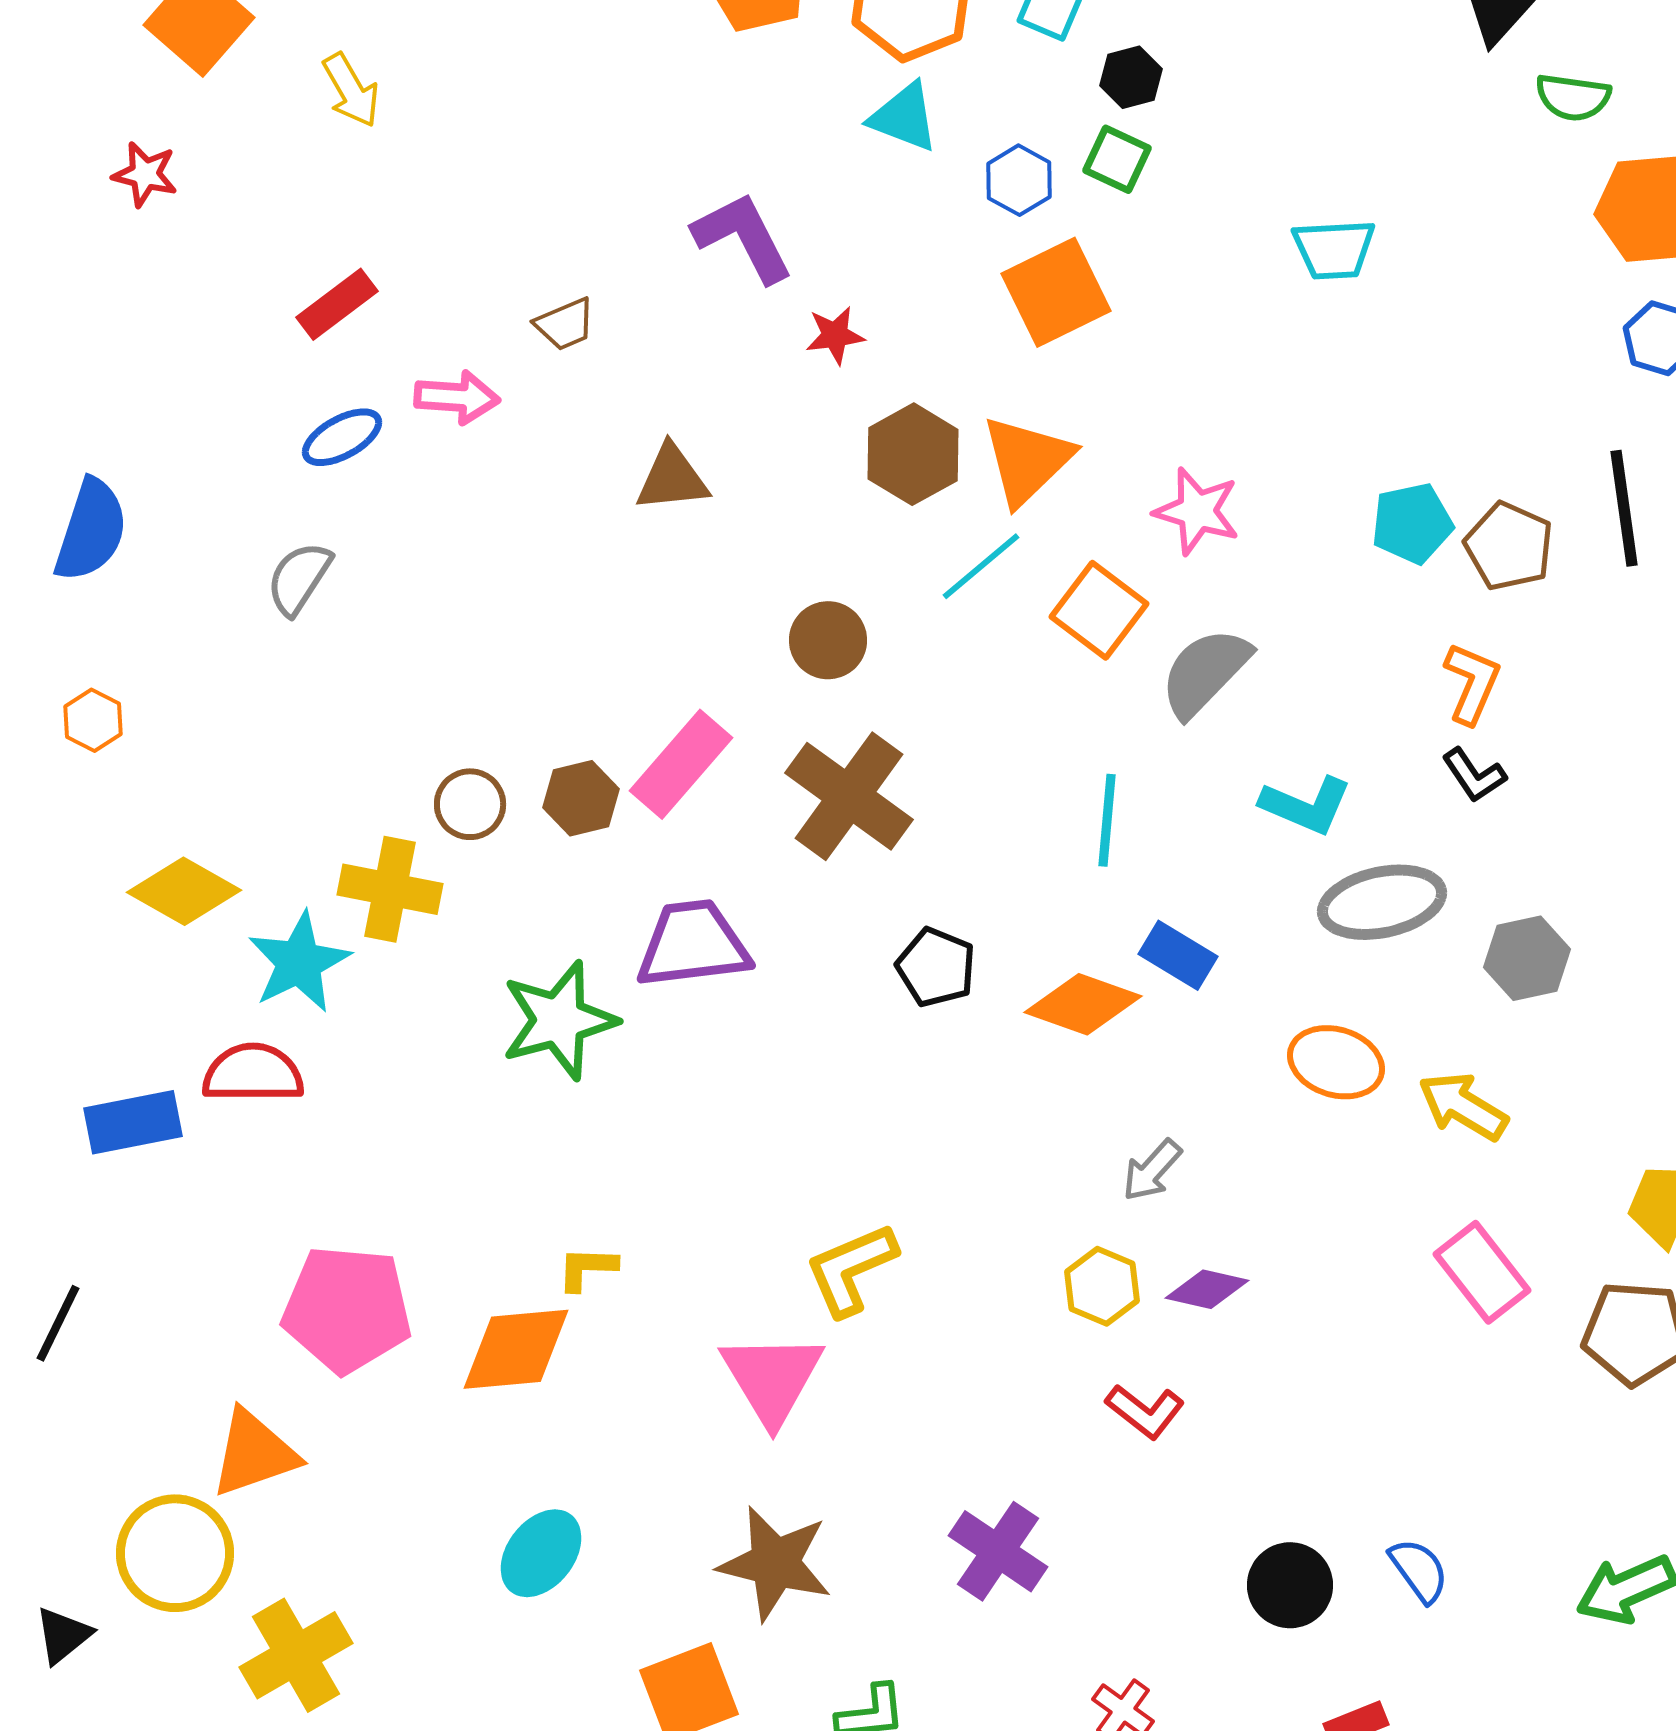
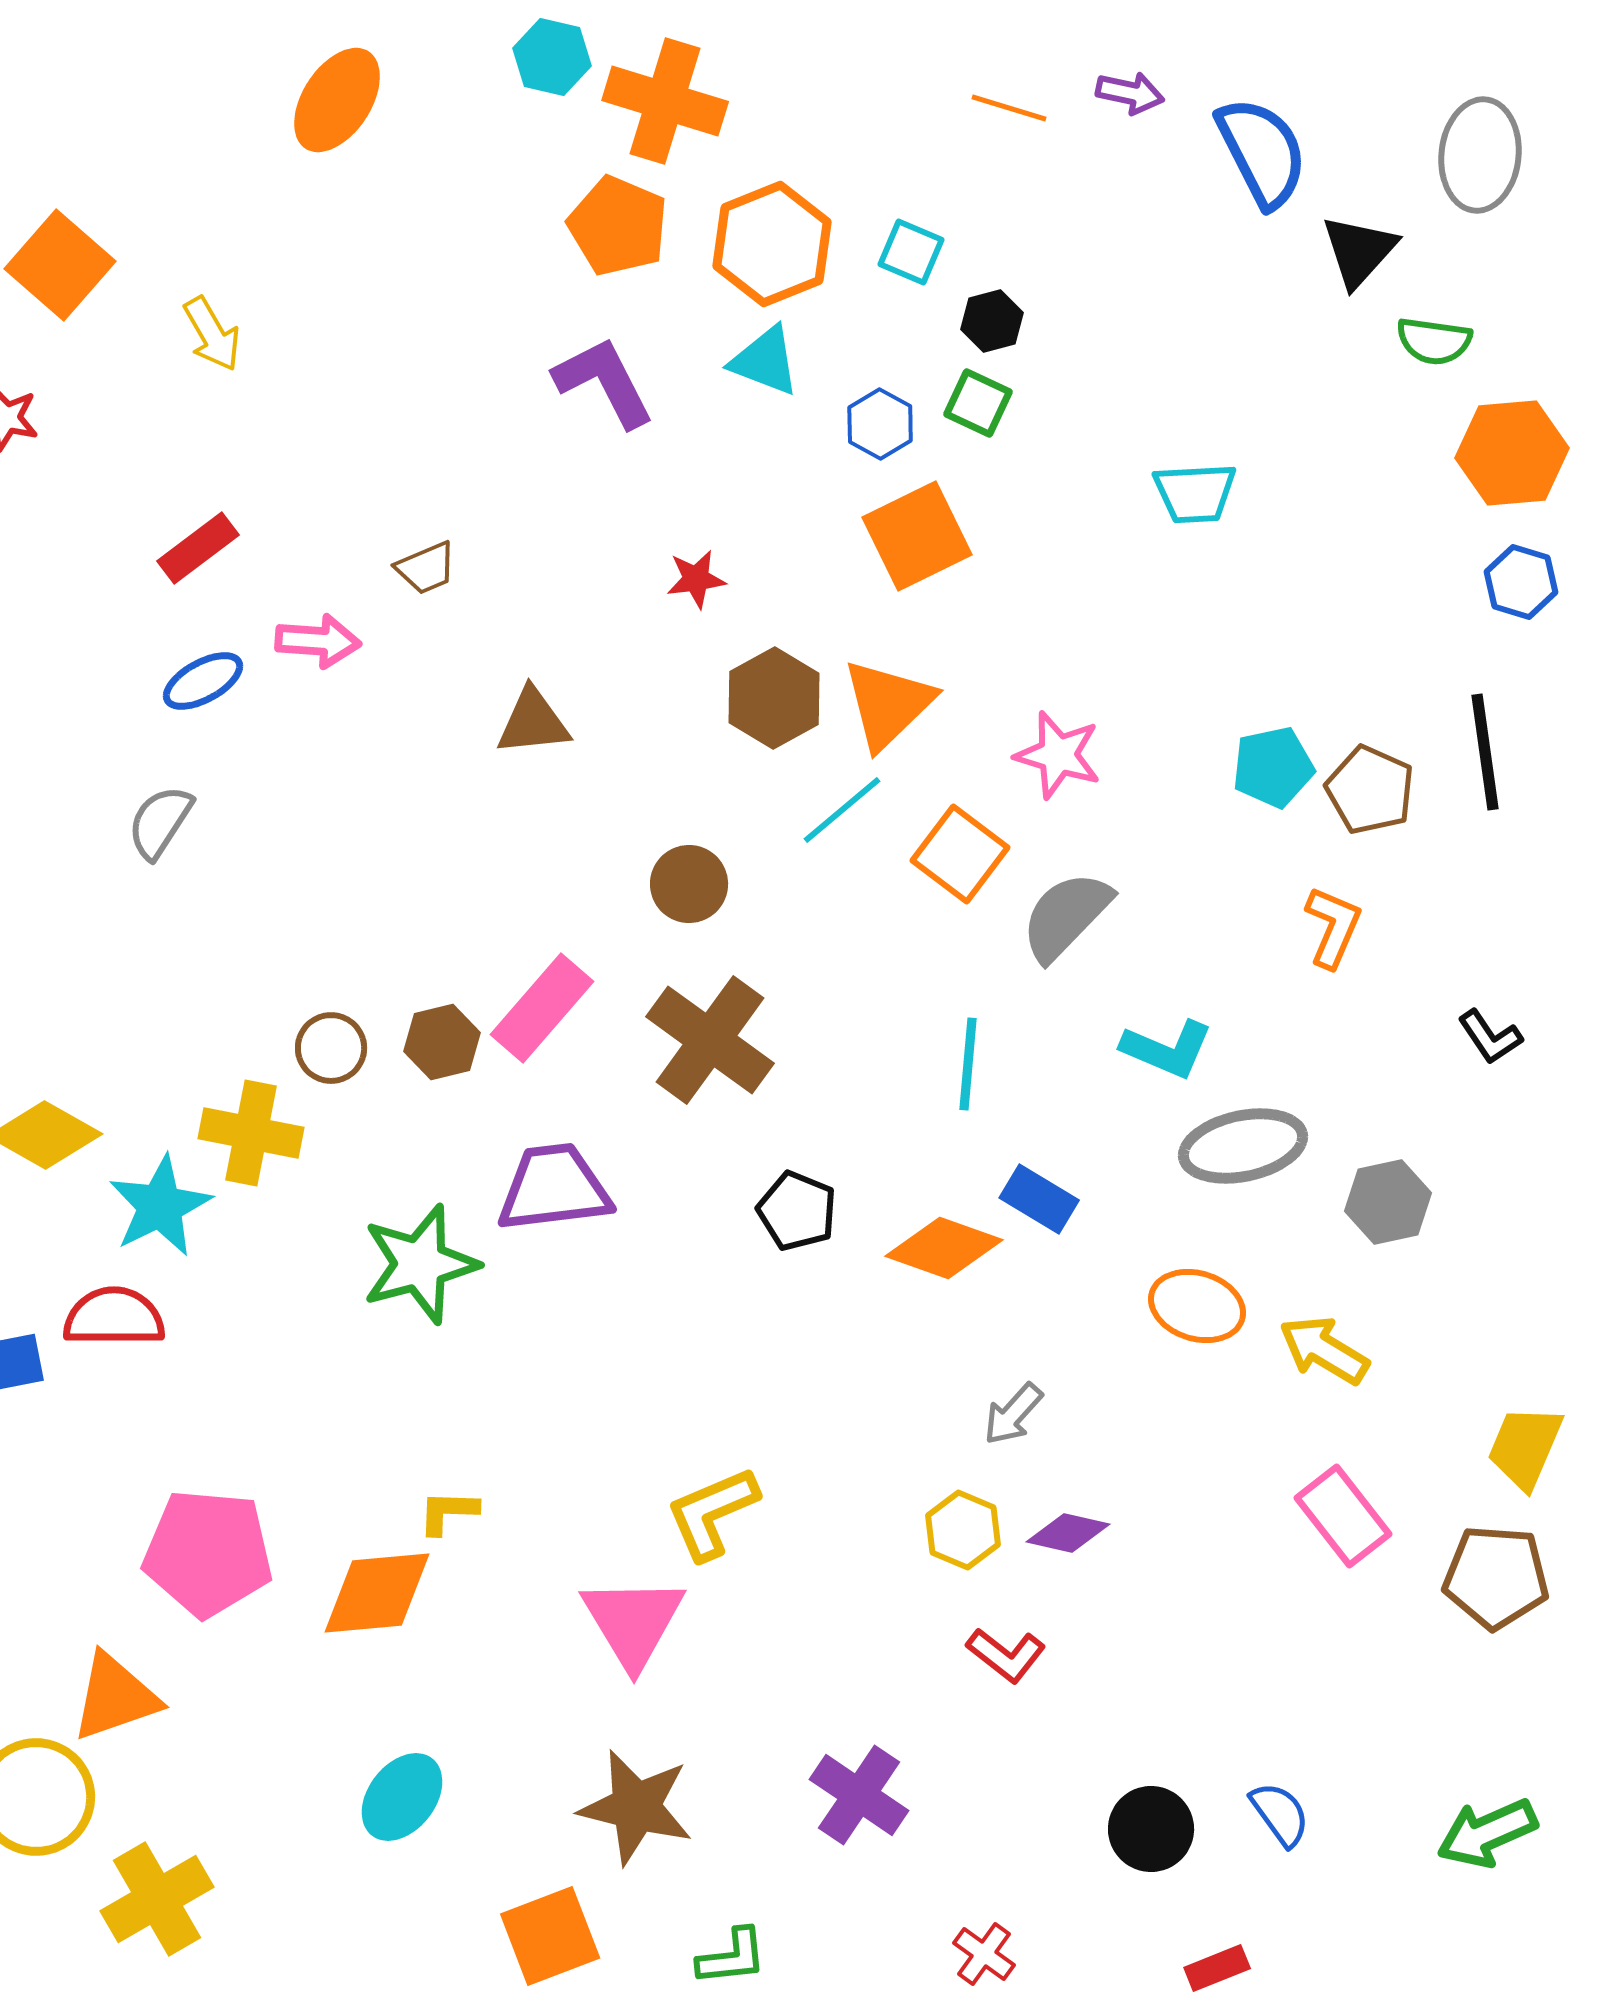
purple L-shape: (743, 237) -> (604, 382), moved
black L-shape: (1474, 775) -> (1490, 1037), moved

